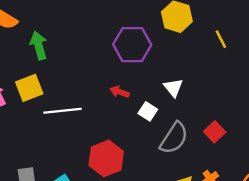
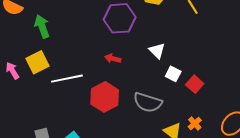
white square: (148, 111) -> (173, 74), moved
gray semicircle: (174, 138) -> (148, 102), moved, turned 80
red hexagon: (106, 158) -> (105, 97), moved

